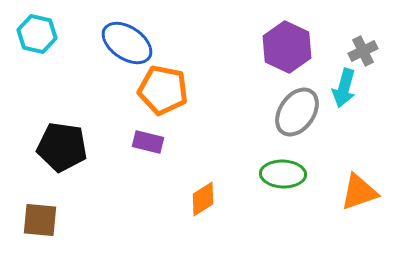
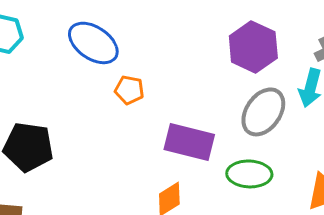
orange pentagon: (163, 90) -> (129, 90), size x0.6
purple rectangle: (148, 142) -> (189, 142), moved, size x1.6

